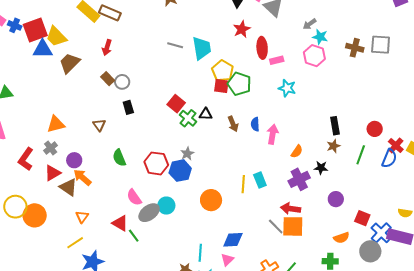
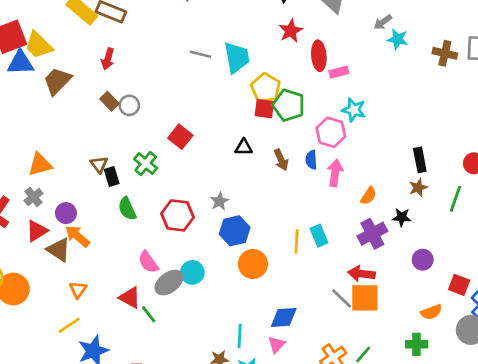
pink hexagon: (314, 56) -> (331, 132), moved
red square: (176, 104) -> (180, 137), moved
black rectangle: (128, 107) -> (112, 176), moved
green cross: (188, 118) -> (146, 164), moved
blue hexagon: (180, 171) -> (235, 231), moved

